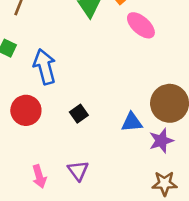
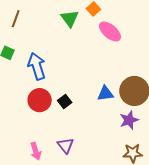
red circle: (26, 110) -> (40, 100), moved
blue triangle: (132, 122) -> (105, 94), moved

